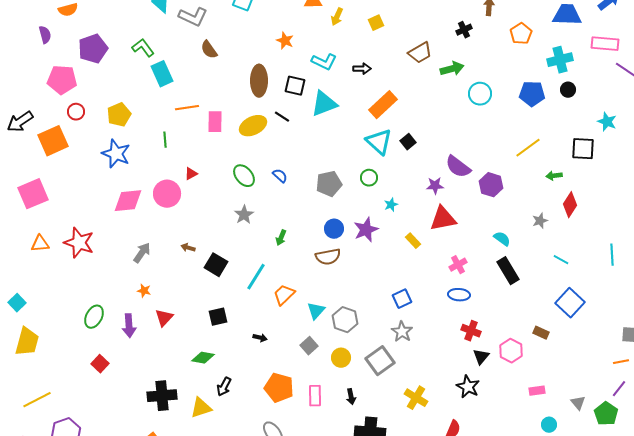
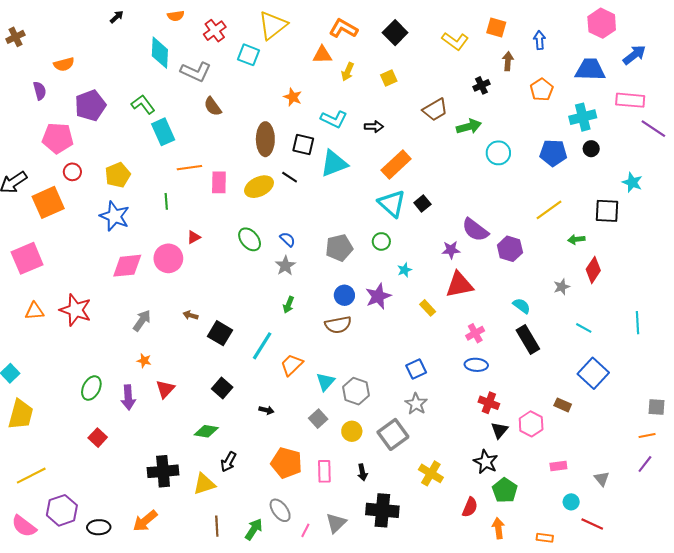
gray star: (244, 215) -> (285, 266), moved
black square: (218, 317) -> (222, 388), turned -36
green pentagon: (606, 414) -> (505, 490), moved

